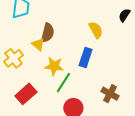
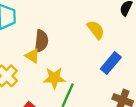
blue rectangle: (86, 57) -> (111, 63), moved, turned 30

